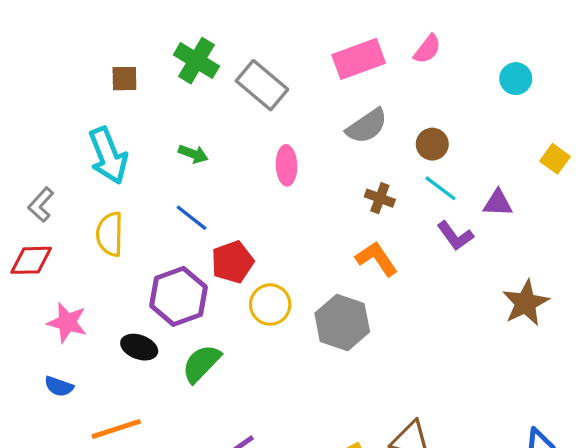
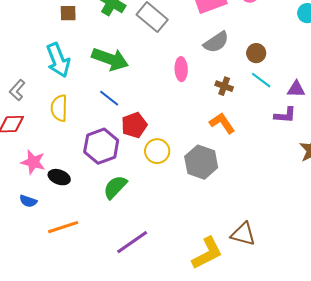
green arrow: (193, 154) -> (110, 59), size x2.0
pink ellipse: (287, 165) -> (181, 69), moved
purple L-shape: (455, 236) -> (285, 115), moved, turned -50
black ellipse: (139, 347) -> (59, 177), moved

